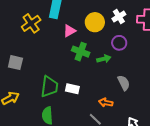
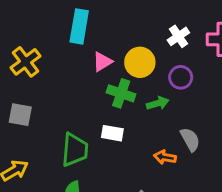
yellow circle: (95, 22) -> (140, 62), moved
yellow cross: (31, 23) -> (25, 62), moved
white rectangle: (72, 89) -> (112, 133), moved
orange arrow: (106, 103) -> (165, 157), moved

